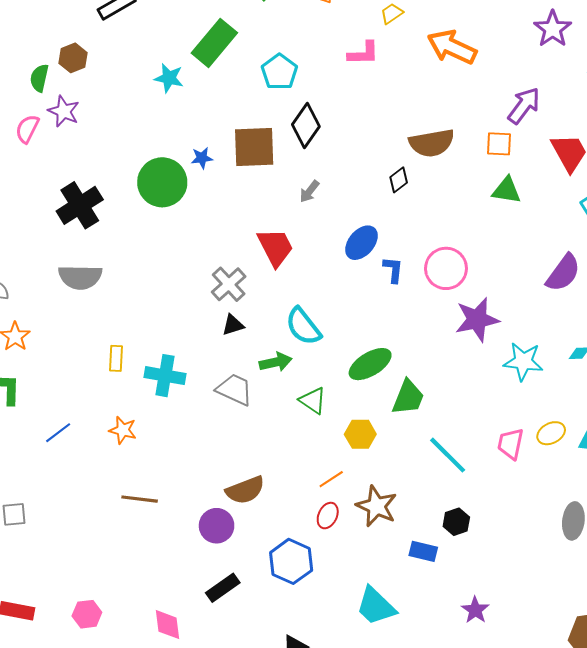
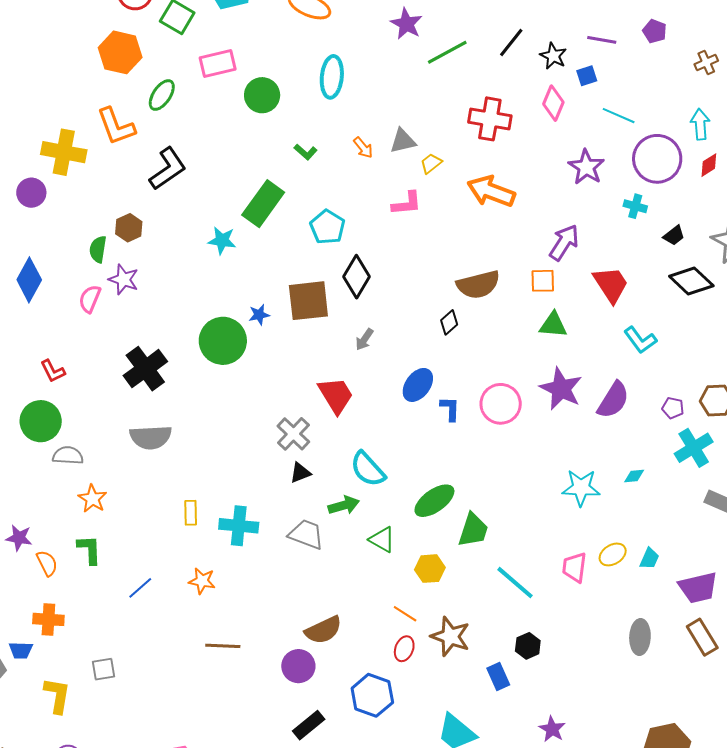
purple star: (477, 320) -> (561, 389), moved, turned -30
orange line: (331, 479) -> (405, 614), turned 70
blue rectangle: (423, 551) -> (498, 677), turned 56

